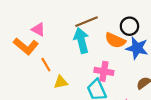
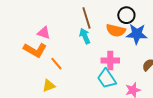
brown line: (86, 22) -> (86, 18), turned -75
cyan arrow: (81, 41) -> (85, 36), size x0.7
yellow triangle: (61, 82) -> (49, 86), moved

